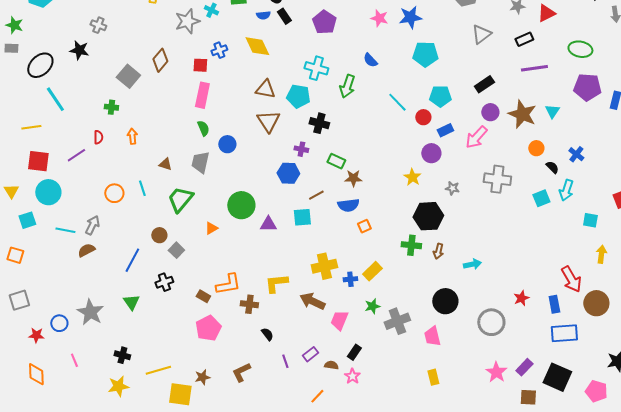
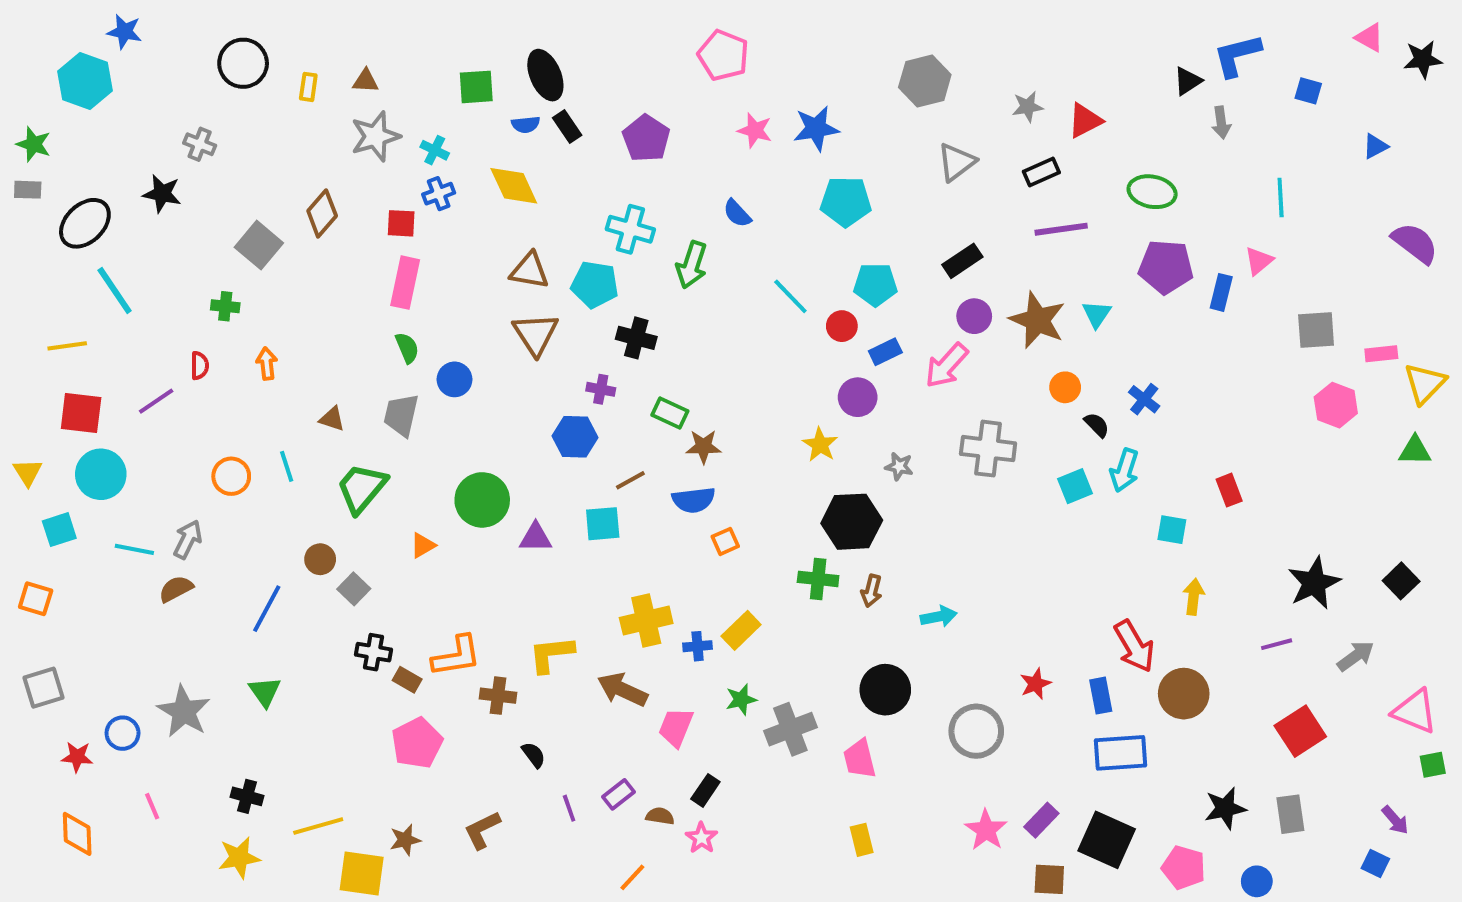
cyan cross: (211, 10) -> (435, 150), moved
black cross: (164, 282) -> (373, 652), moved, turned 30

